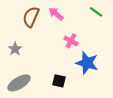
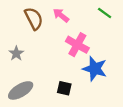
brown semicircle: (31, 17) -> (34, 19), turned 130
pink cross: (71, 41) -> (77, 45), size x1.5

